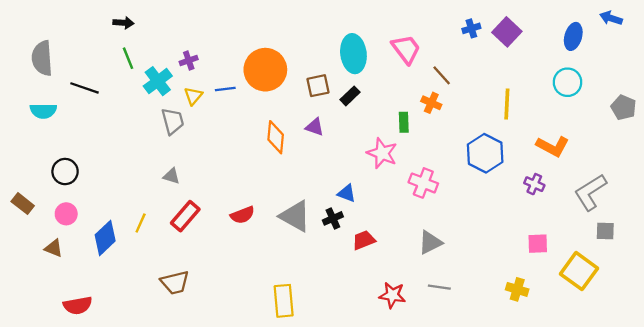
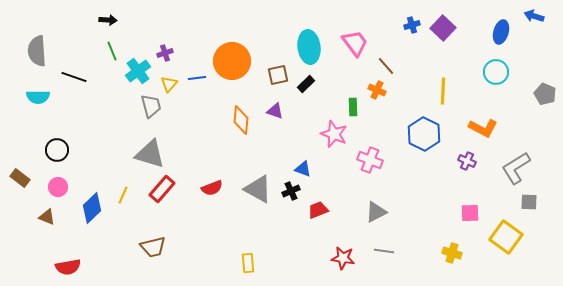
gray triangle: (171, 176) -> (150, 154), size x2.0
yellow rectangle: (284, 301) -> (248, 263), size x0.7

